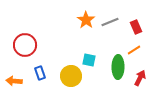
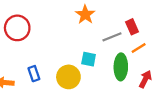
gray line: (110, 22) -> (112, 37), moved
red rectangle: (136, 27) -> (132, 27), moved
red circle: (25, 45) -> (17, 28), moved

